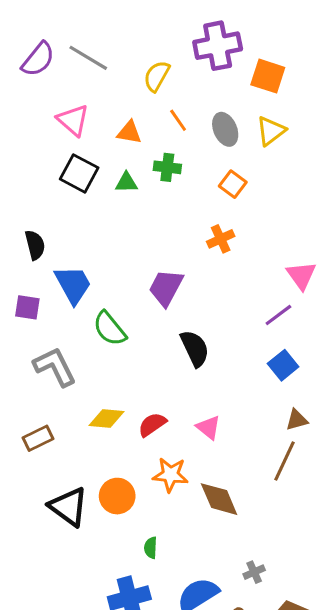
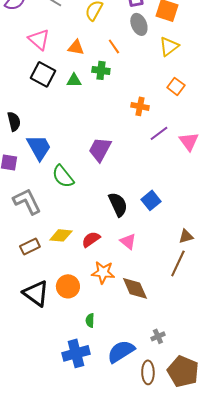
orange line: (178, 120) -> (114, 46), moved
gray ellipse: (225, 129) -> (139, 24), moved
orange square: (233, 184) -> (176, 86), moved
orange cross: (221, 239) -> (140, 106), moved, turned 36
purple line: (278, 315) -> (159, 133), moved
black semicircle: (195, 348) -> (118, 204), moved
blue square: (283, 365) -> (151, 200), moved
brown rectangle: (38, 438) -> (30, 246), moved

